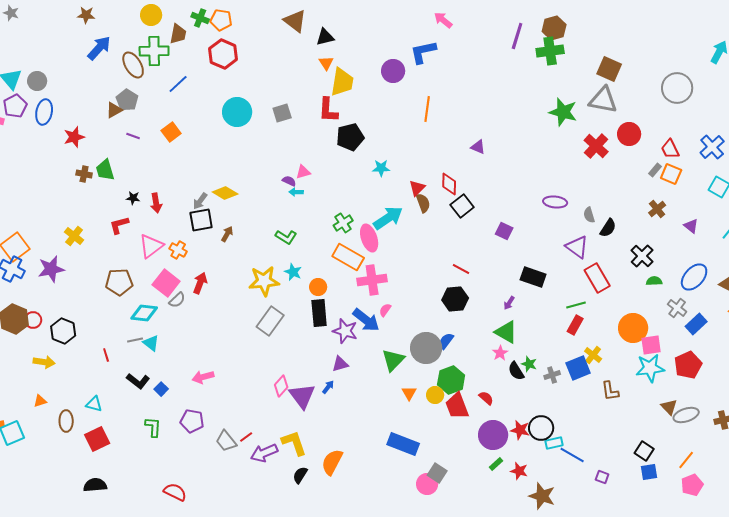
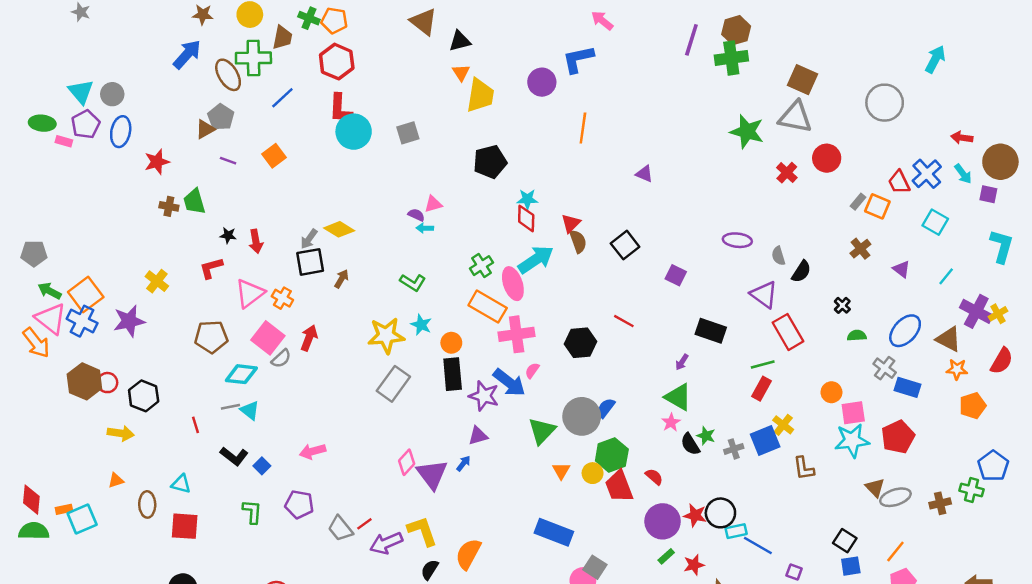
brown star: (86, 15) -> (203, 15), moved
red L-shape: (328, 110) -> (340, 109), moved
red cross: (596, 146) -> (787, 173), size x0.7
red trapezoid: (670, 149) -> (899, 182), moved
red diamond: (449, 184) -> (526, 218), moved
black cross: (642, 256) -> (842, 305), size x0.6
black hexagon: (455, 299) -> (580, 343), moved
blue rectangle: (696, 324) -> (908, 387), turned 60
orange circle: (633, 328) -> (831, 392), size x0.6
red square: (97, 439) -> (185, 526), turned 30
red star: (519, 471) -> (694, 565), turned -30

